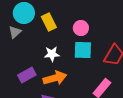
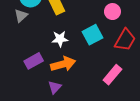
pink circle: (81, 28) -> (112, 12), moved
cyan square: (83, 50) -> (92, 35), turned -30

